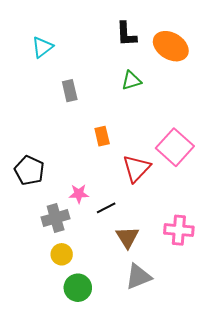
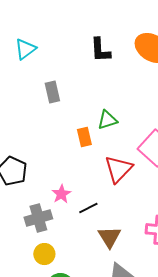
black L-shape: (126, 34) -> (100, 50), moved
green triangle: (131, 81) -> (107, 120), moved
pink star: (79, 194) -> (61, 194), turned -30

